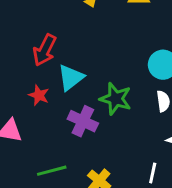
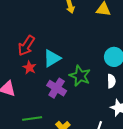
red arrow: (45, 50) -> (26, 46), moved

